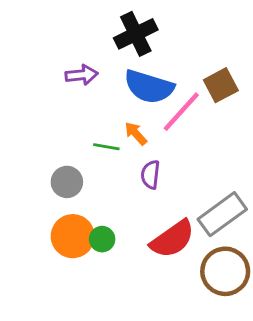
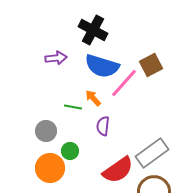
black cross: (136, 34) -> (93, 30), turned -36
green circle: (102, 239) -> (70, 151), moved

